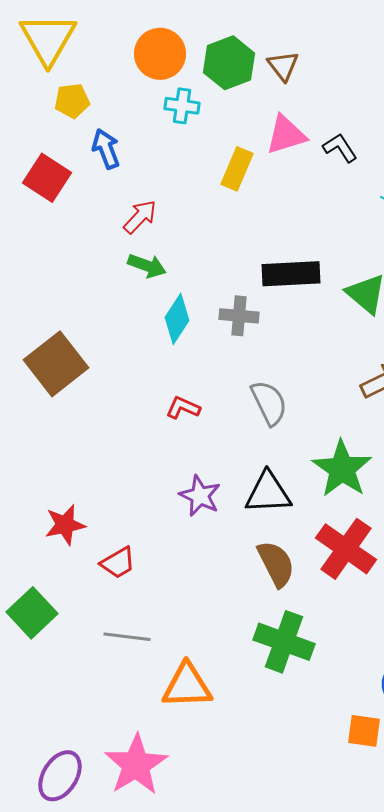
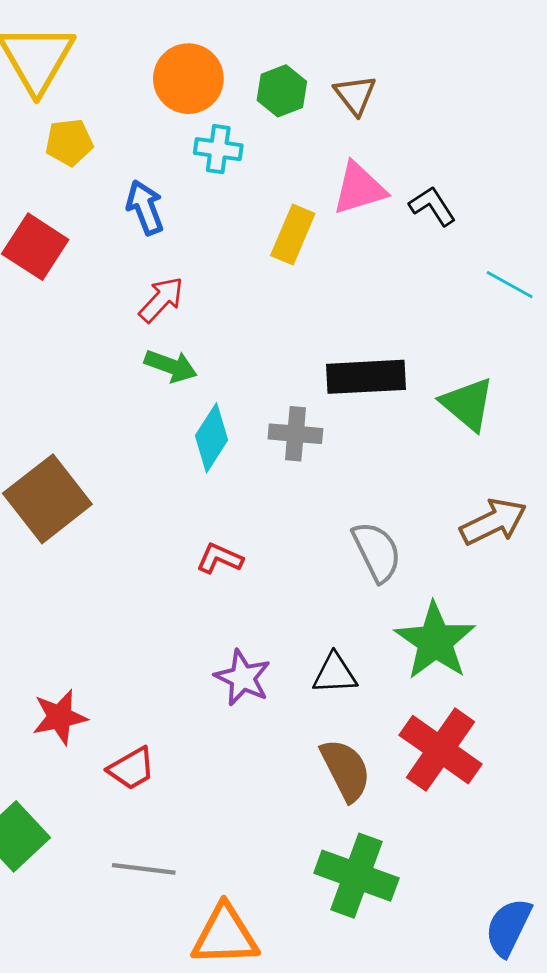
green hexagon: (229, 63) -> (282, 91), size x0.7
blue arrow: (106, 149) -> (145, 207), moved
gray semicircle: (269, 403) -> (377, 552), moved
black triangle: (268, 493) -> (335, 674), size x0.7

